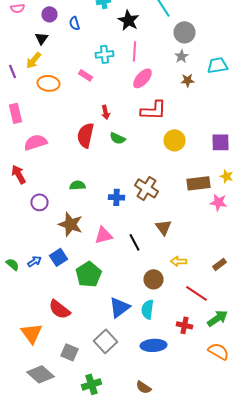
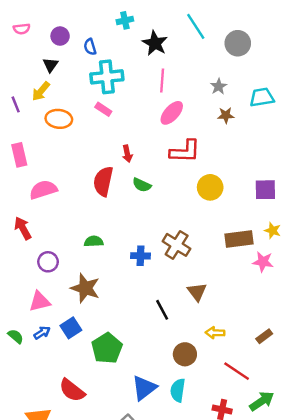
gray circle: (184, 32) -> (238, 43), moved
cyan cross: (104, 54) -> (107, 77), moved, size x1.5
pink triangle: (104, 235) -> (40, 301), moved

